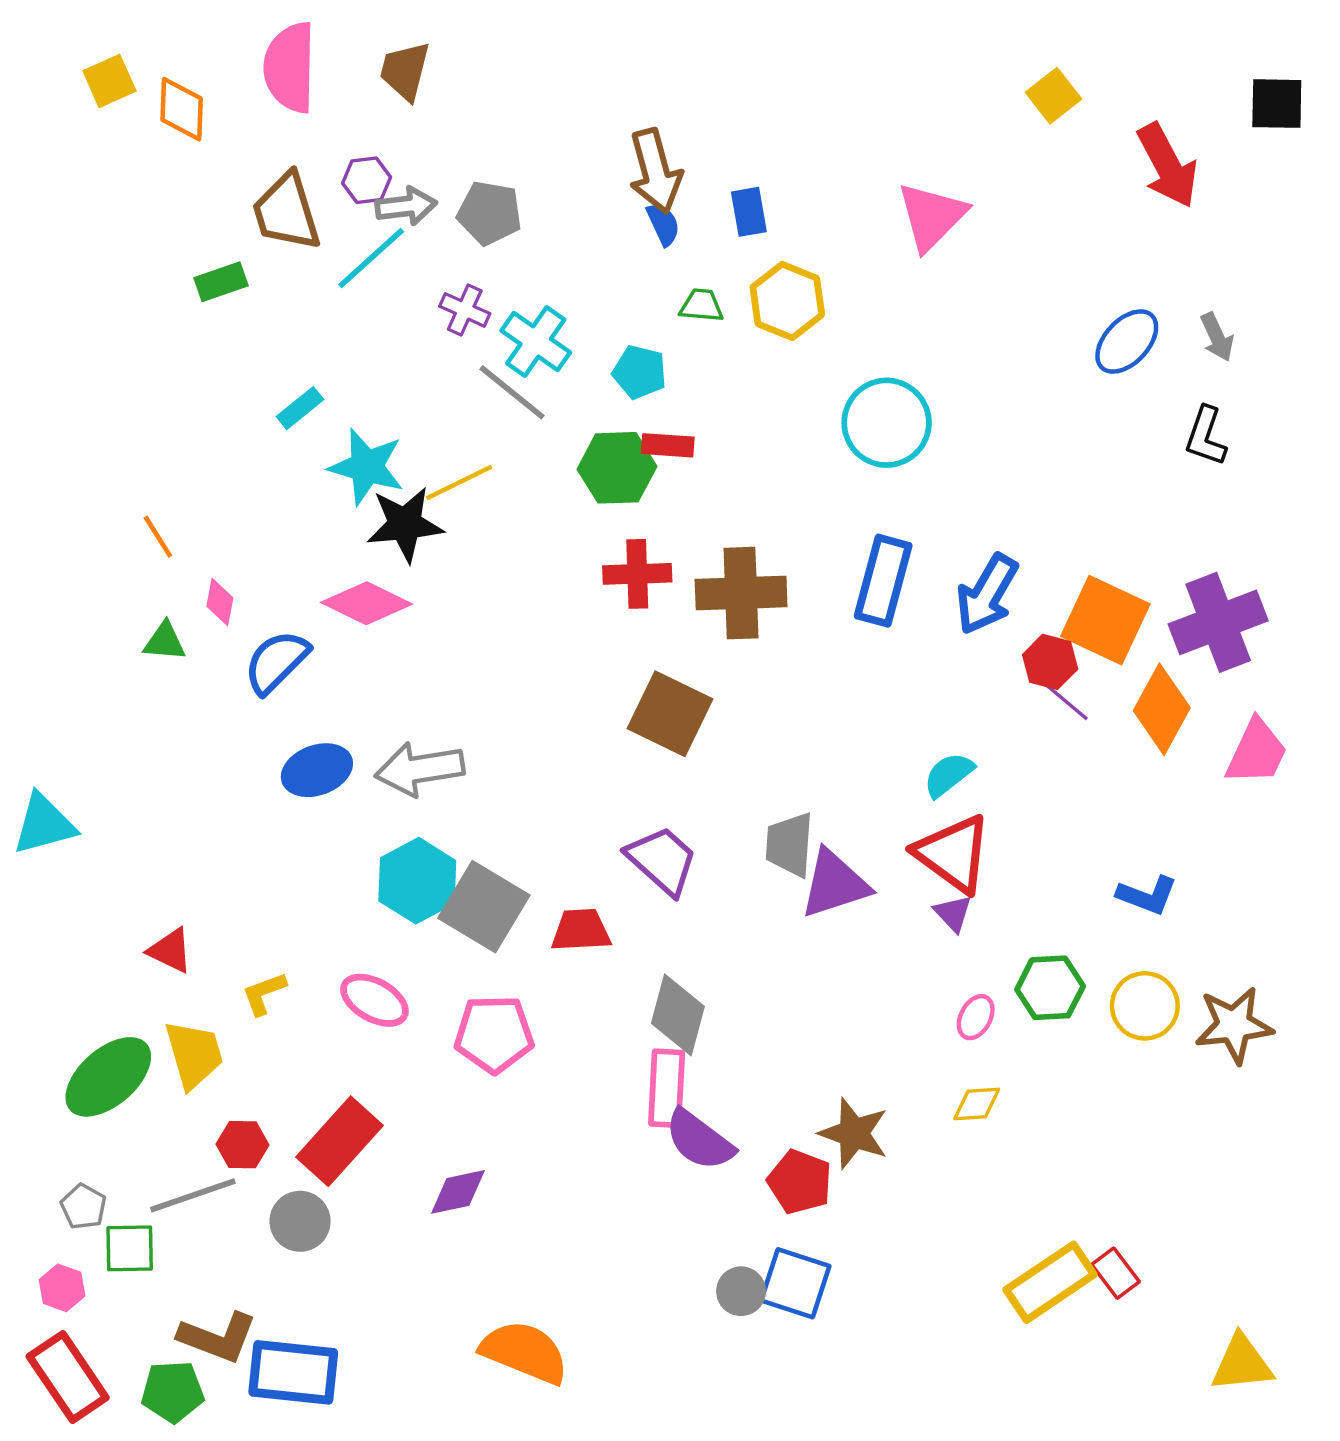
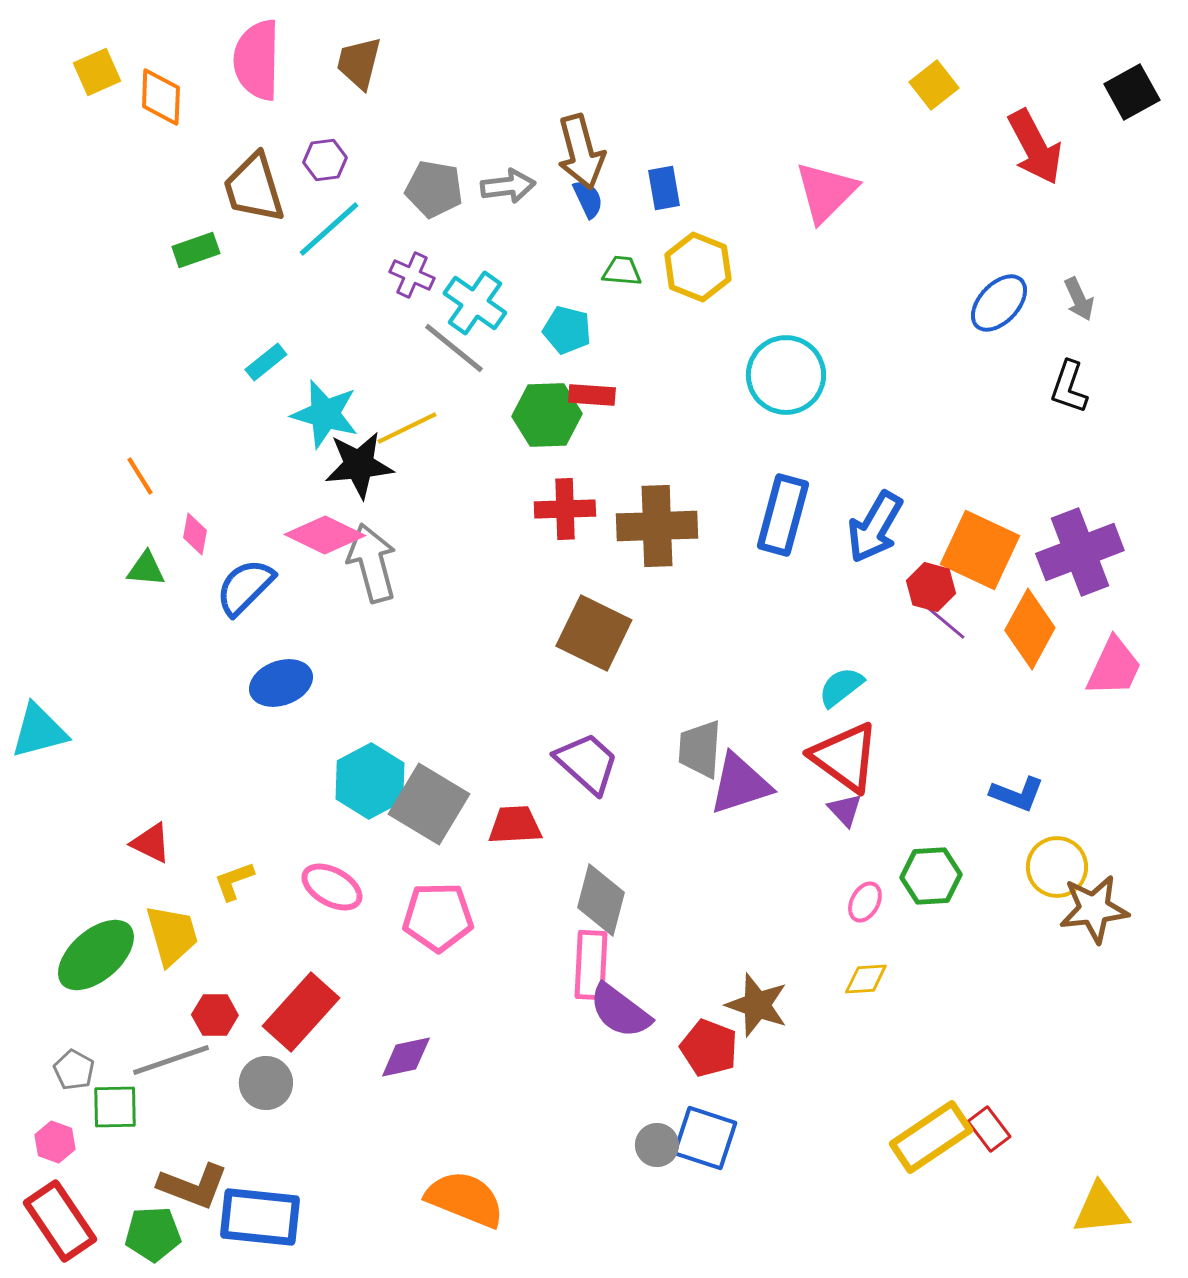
black square: (1277, 104) -> (1132, 92), turned -30
gray arrow: (406, 206) -> (508, 186), moved
gray arrow: (420, 769) -> (372, 563), moved, turned 84
yellow circle: (1145, 1006) -> (1057, 867), moved

